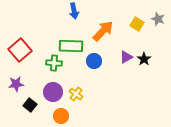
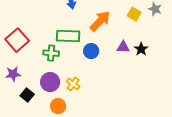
purple triangle: (126, 57) -> (123, 47), turned 32

